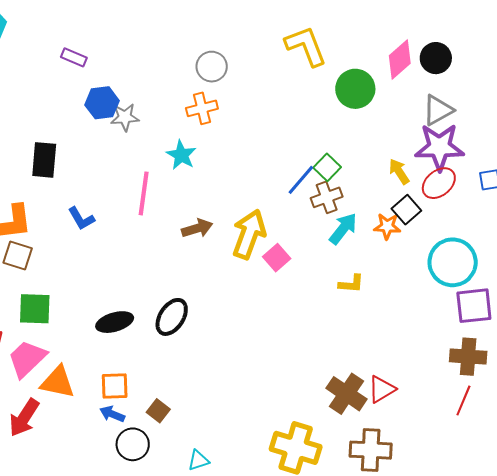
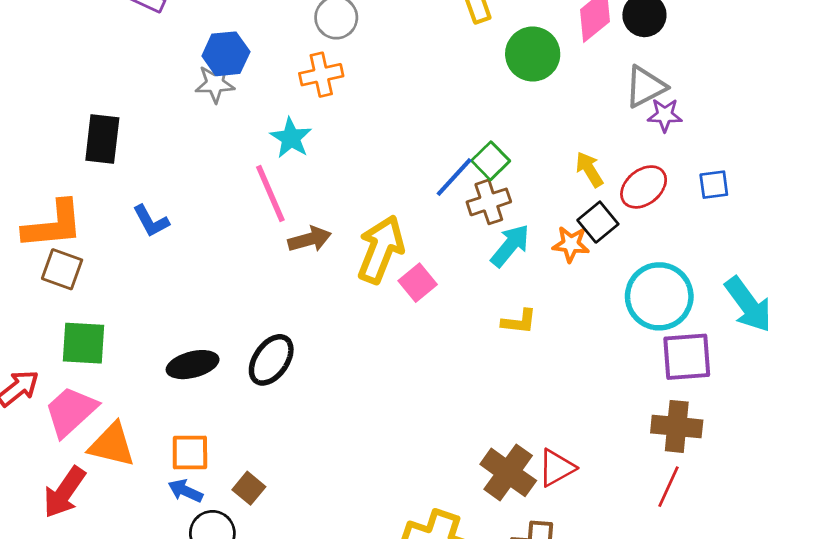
blue hexagon: (102, 103) -> (226, 54), moved
purple star: (439, 147) -> (665, 115), moved, size x0.5
pink line: (144, 193) -> (270, 193), moved, turned -33

